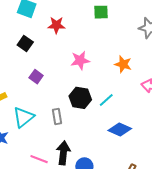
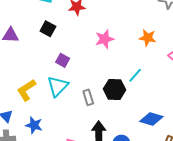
black hexagon: (80, 98) -> (115, 89), moved
cyan triangle: (23, 117) -> (58, 86), moved
blue diamond: (120, 130) -> (151, 119), moved

